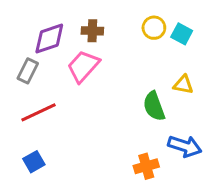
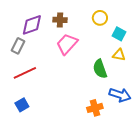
cyan square: (182, 34) -> (119, 34), moved
pink trapezoid: (83, 66) -> (67, 44), moved

